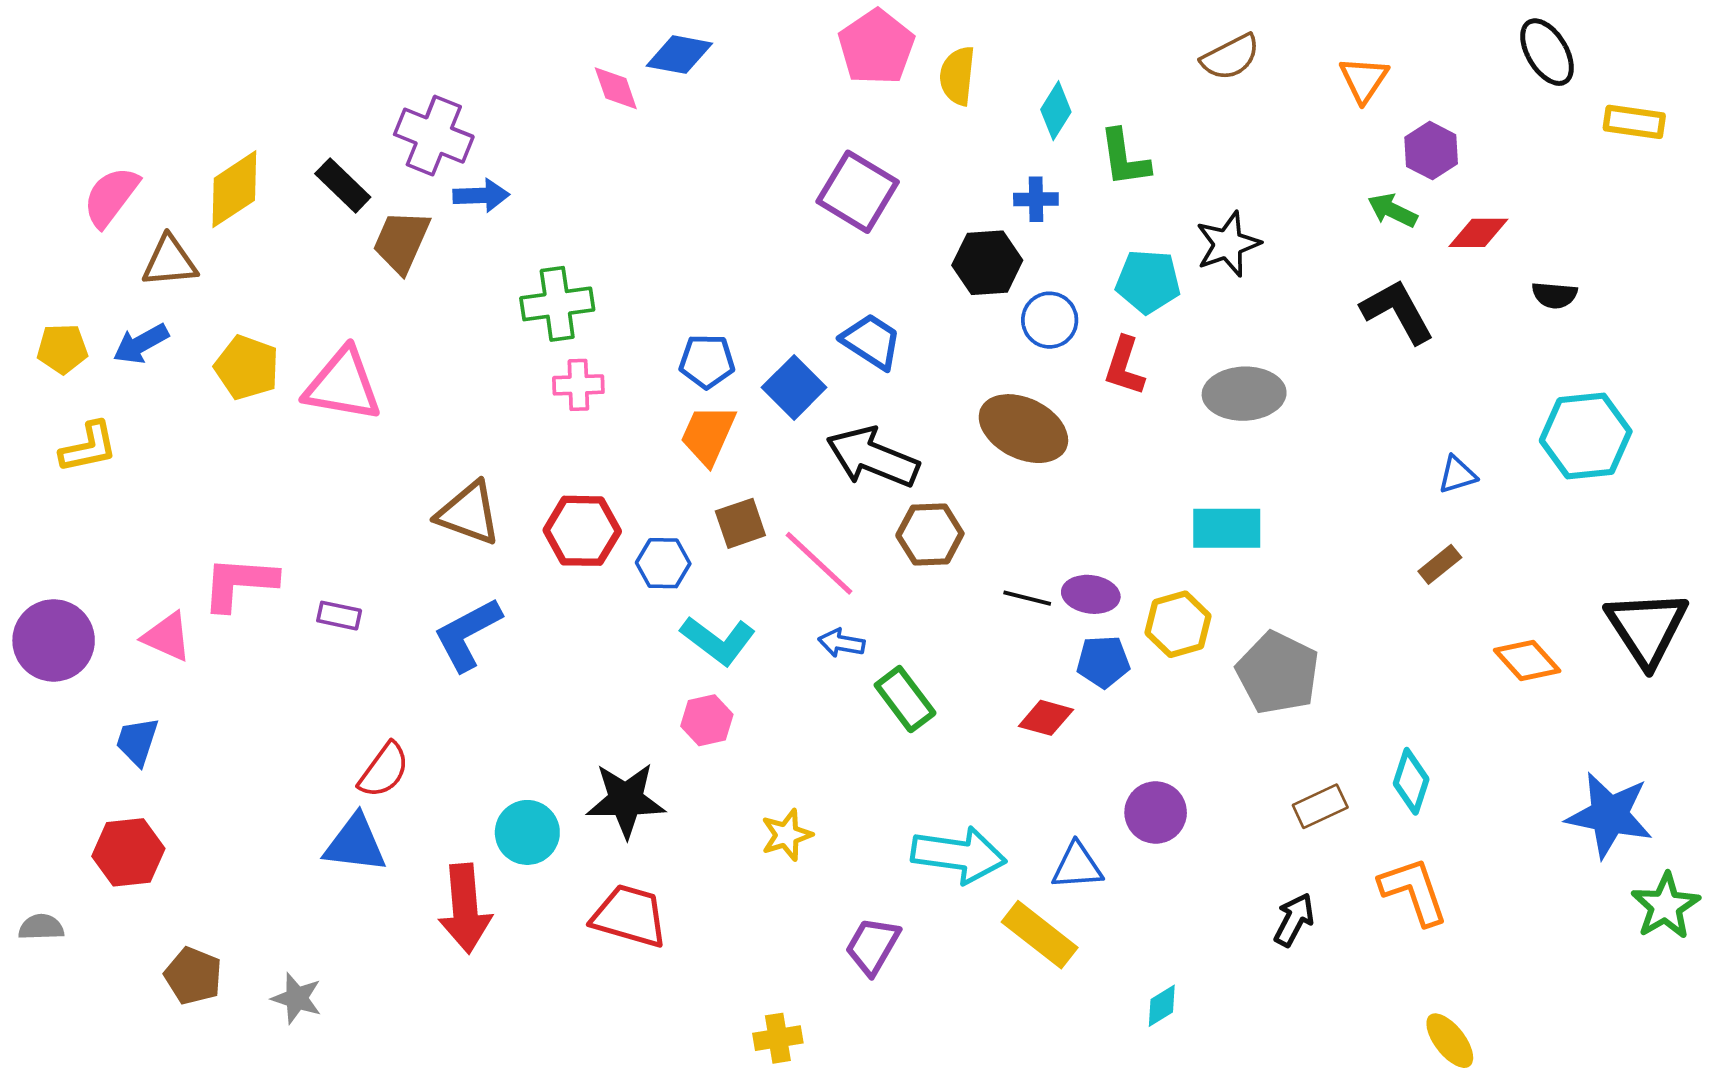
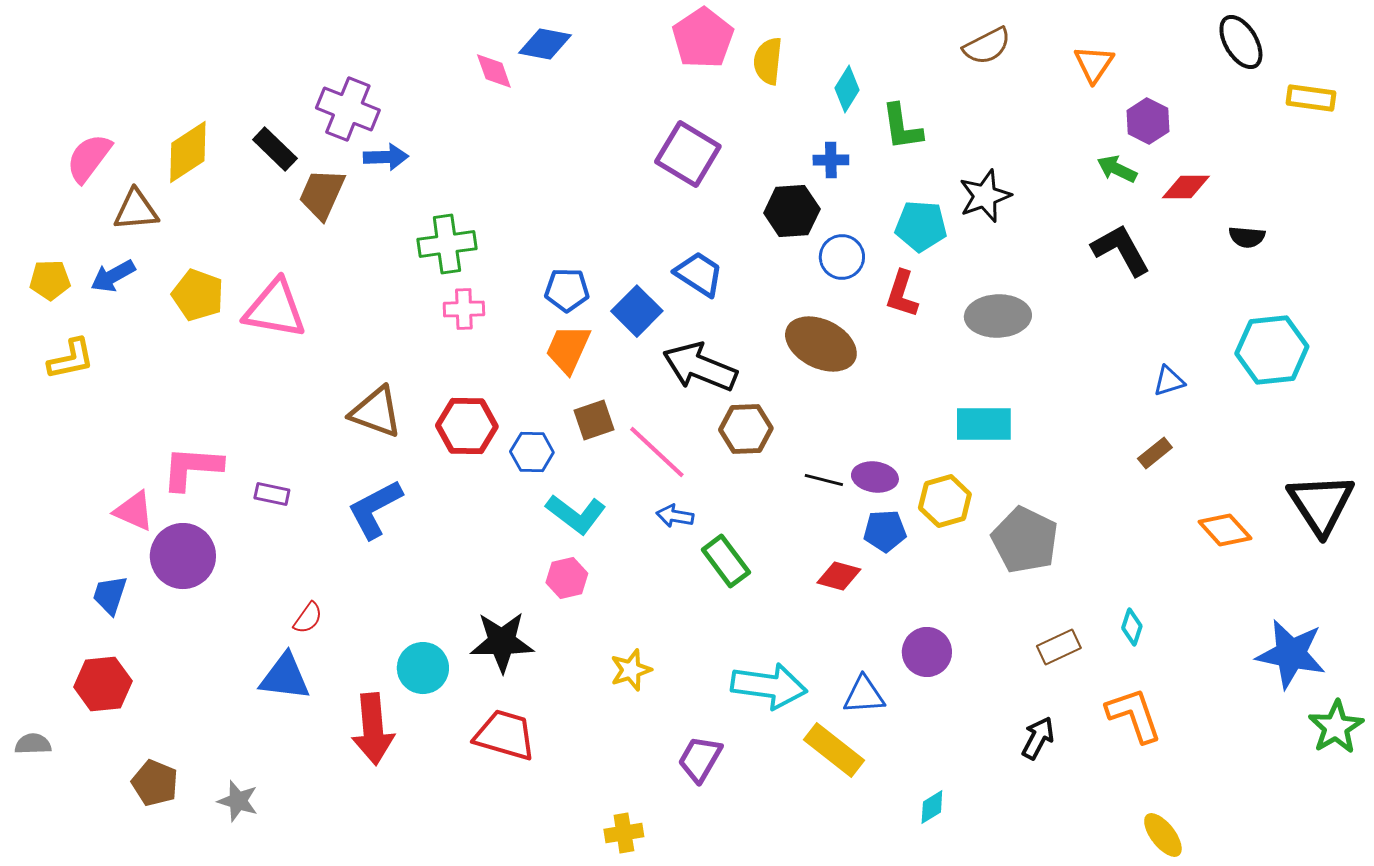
purple circle: (54, 640) -> (183, 556), moved
red semicircle: (384, 770) -> (308, 618), size x0.7
cyan diamond: (1411, 781) -> (1132, 627), size x0.7

